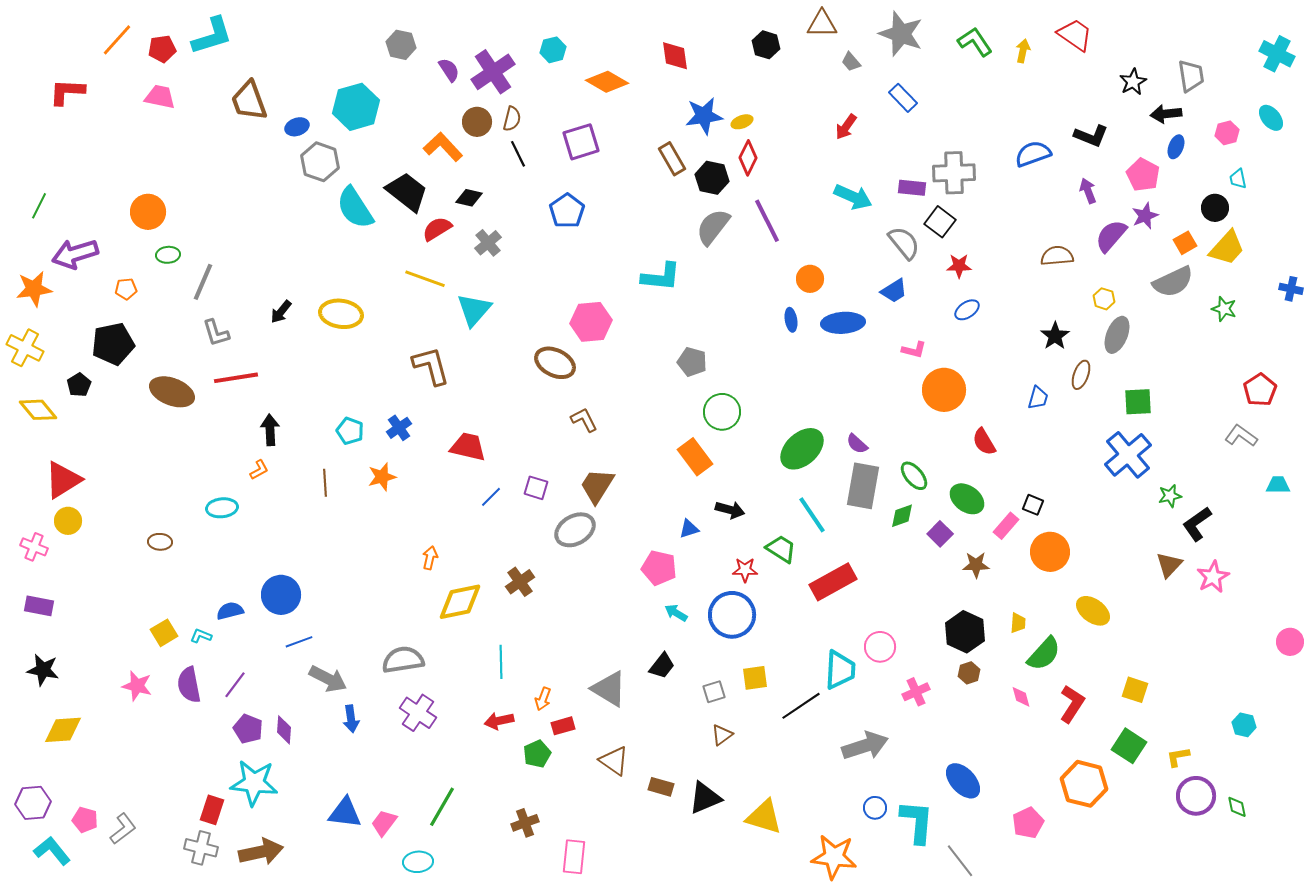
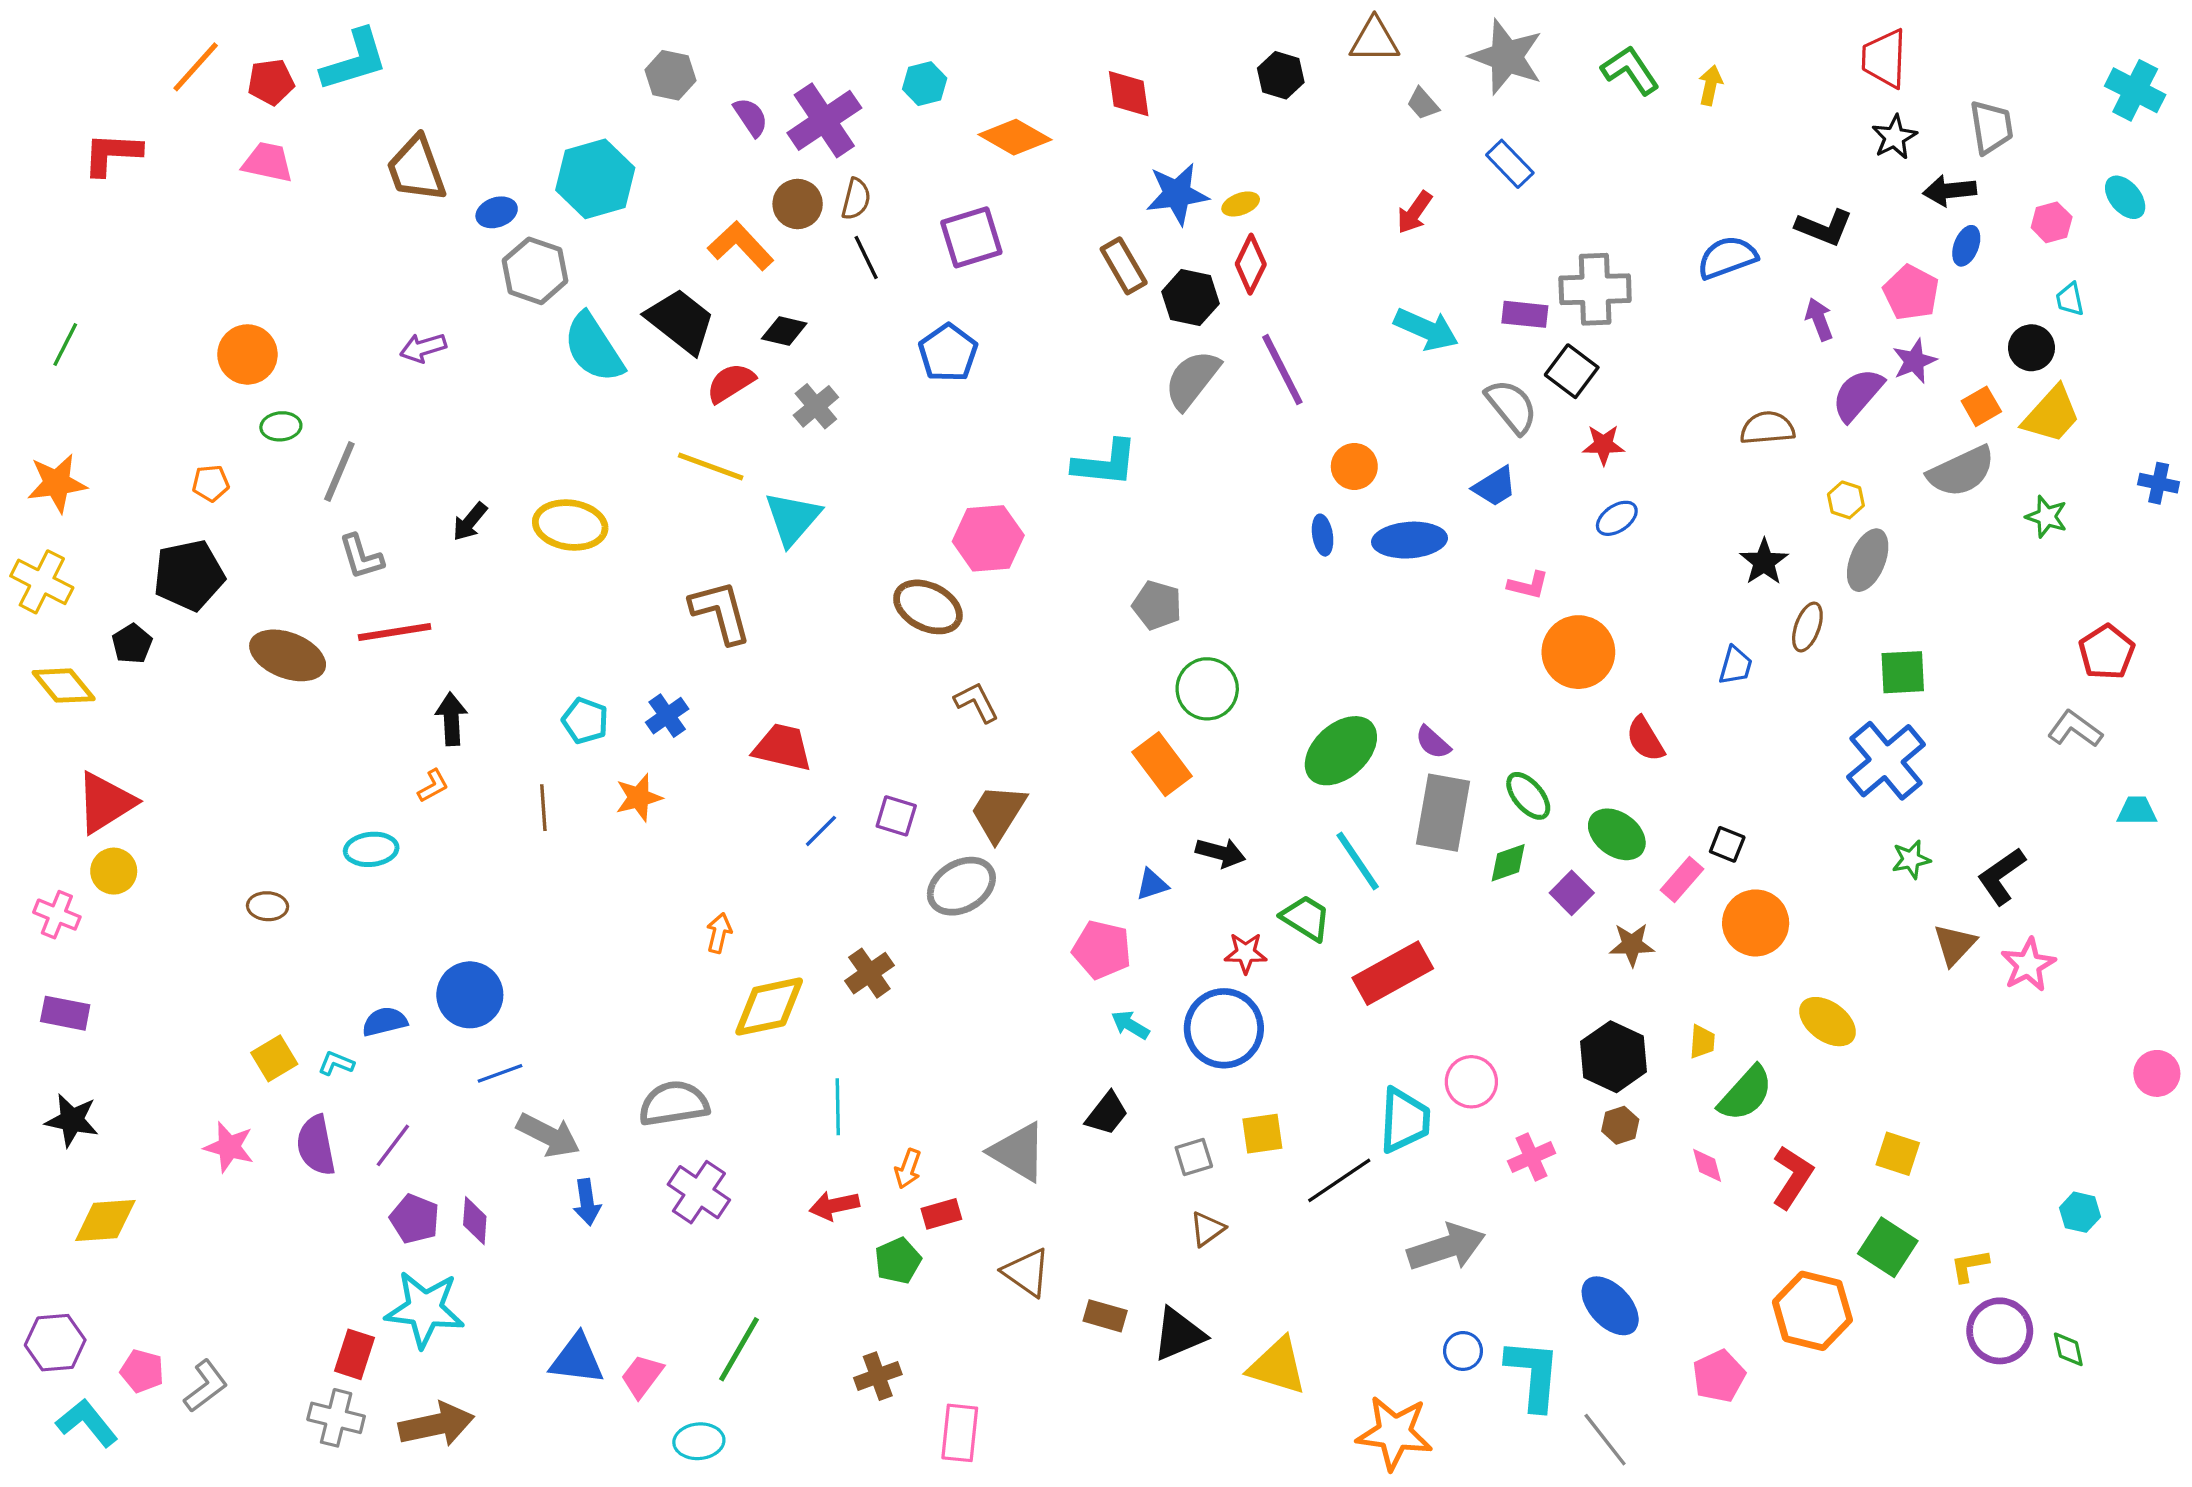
red trapezoid: (1075, 35) -> (1884, 59), moved, turned -123
purple arrow: (75, 254) -> (423, 348), moved, size x0.6
green star: (1170, 496) -> (1911, 859), moved

